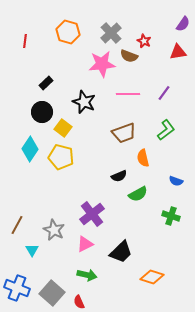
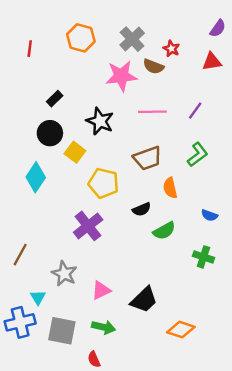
yellow pentagon: (61, 157) -> (104, 183), moved
purple cross: (92, 214) -> (88, 226), moved
brown line: (17, 225) -> (20, 255), moved
blue cross: (17, 288) -> (20, 322), moved, turned -35
gray square: (52, 293) -> (62, 331), moved, turned -30

